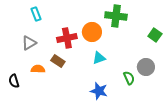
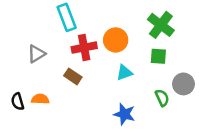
cyan rectangle: (36, 14) -> (67, 17), moved, size x1.5
green cross: (116, 16) -> (161, 25), moved, turned 30
green square: (155, 35) -> (158, 56), moved, turned -32
orange semicircle: (38, 69) -> (40, 99), moved

